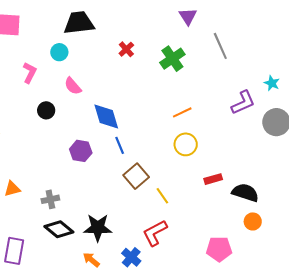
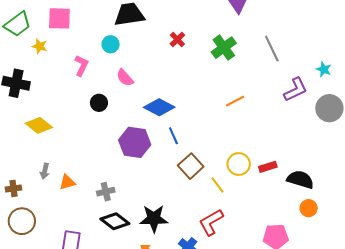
gray line: (220, 46) -> (272, 49), moved
blue diamond: (106, 117) -> (159, 107), turned -44
yellow circle: (186, 144) -> (239, 164), moved
purple hexagon: (81, 151) -> (135, 142), size x1.4

